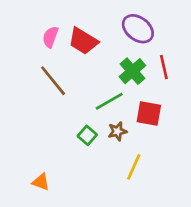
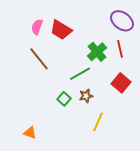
purple ellipse: (138, 29) -> (122, 21), moved
red square: (149, 114) -> (121, 83), moved, turned 30

